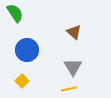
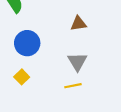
brown triangle: (74, 32) -> (78, 24), turned -49

